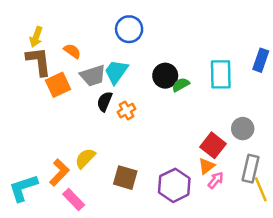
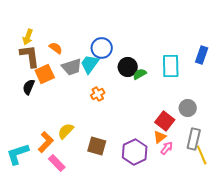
blue circle: (129, 29) -> (102, 48), moved
black semicircle: (105, 101) -> (29, 87), moved

